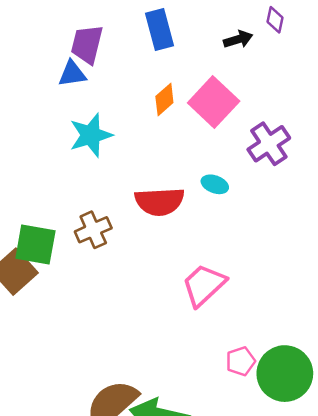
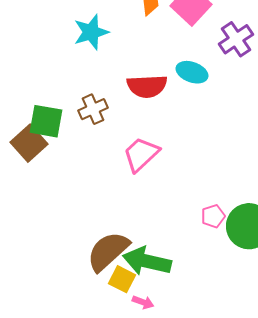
cyan ellipse: (215, 184) -> (192, 72), size x1.4
pink trapezoid: (204, 285) -> (141, 154), moved

